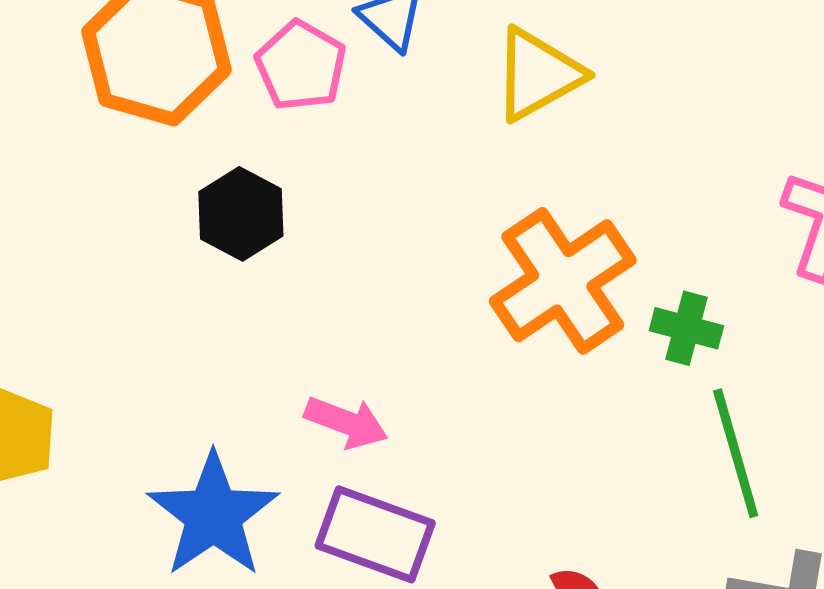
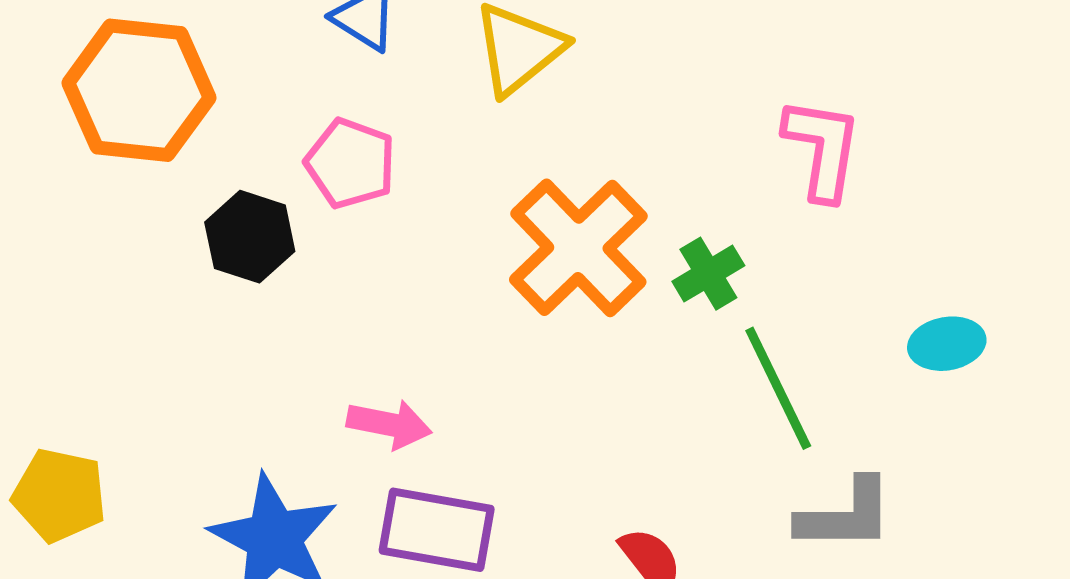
pink pentagon: (301, 66) -> (350, 163), moved
green cross: (686, 328) -> (708, 274), turned -36

